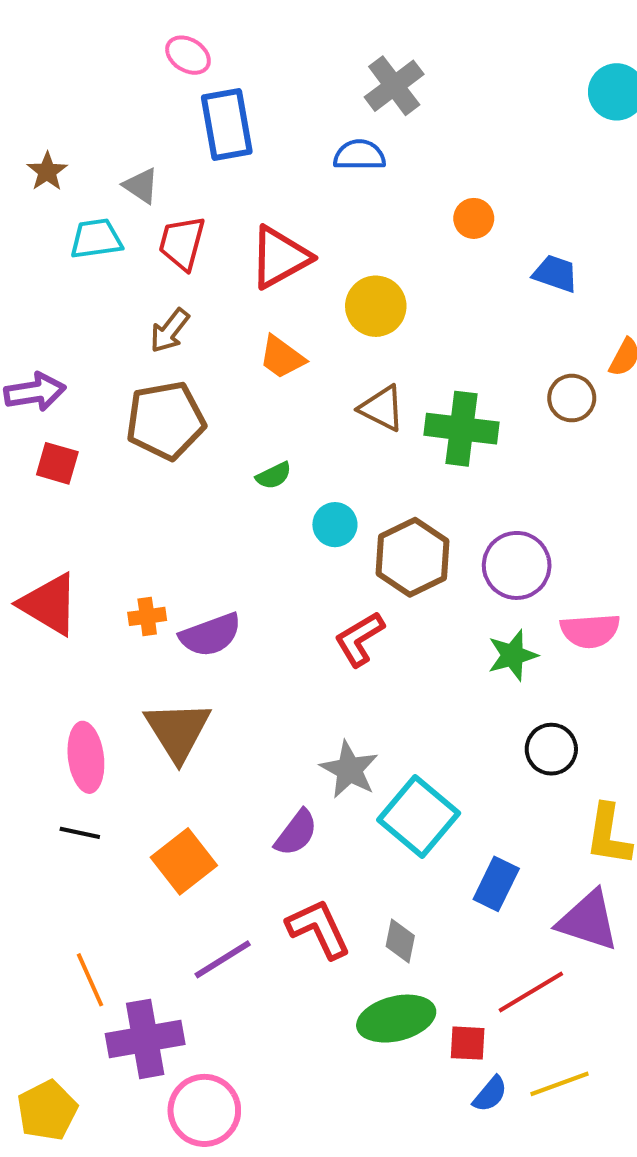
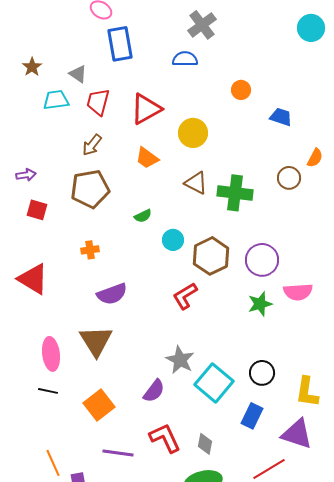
purple arrow: (35, 392) -> (26, 175), size x0.7
orange cross: (147, 616) -> (90, 250), moved
black circle: (551, 749) -> (262, 373), moved
purple line: (223, 959) -> (118, 453), turned 40

